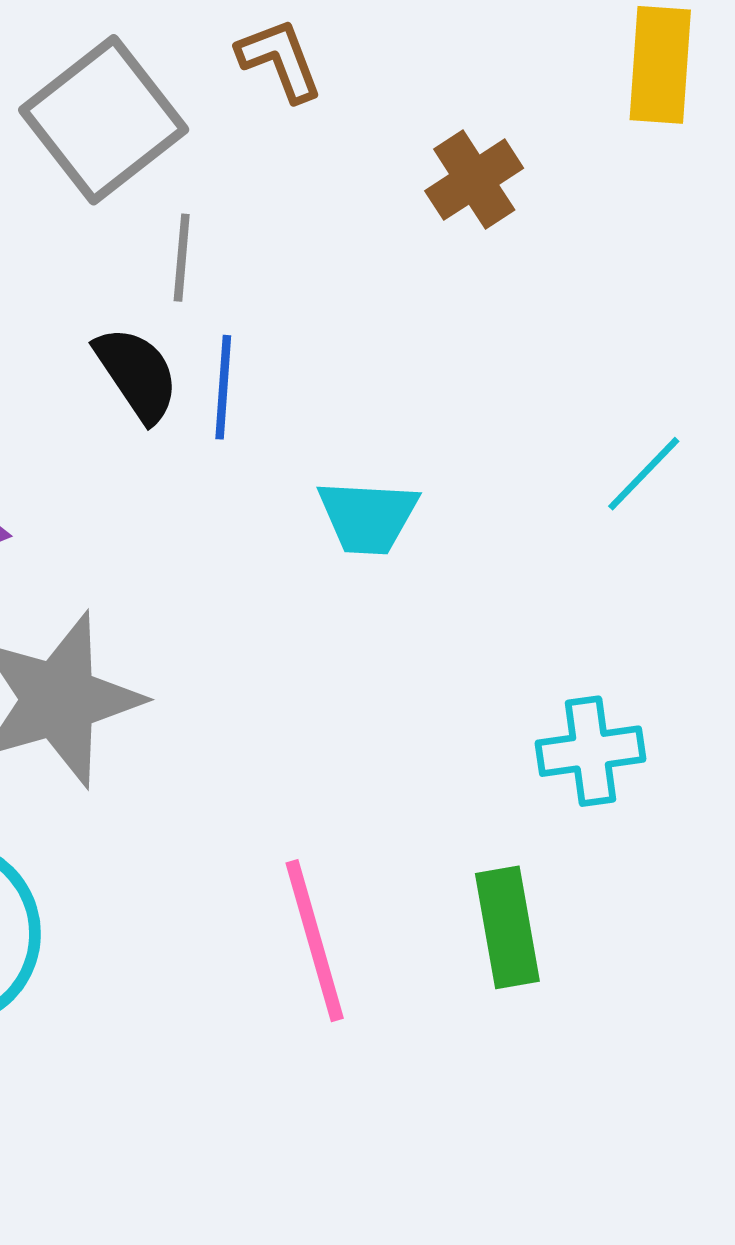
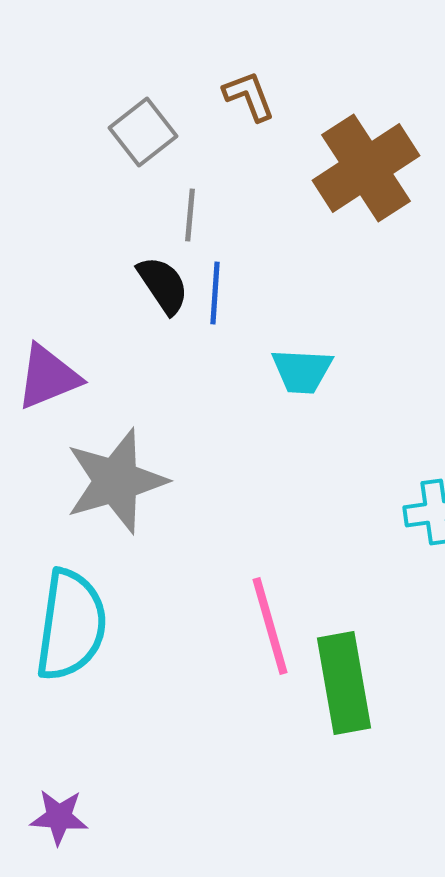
gray square: (104, 120) -> (143, 132), size x0.7
brown cross: (474, 180) -> (366, 168), size x1.8
green rectangle: (507, 927) -> (344, 683), moved, size x1.4

